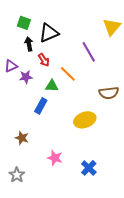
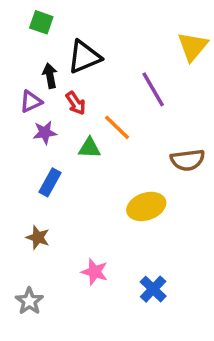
green square: (24, 23) -> (41, 22), moved
purple triangle: (11, 66) -> (31, 102), moved
blue rectangle: (41, 106) -> (50, 182), moved

